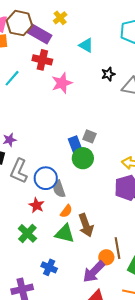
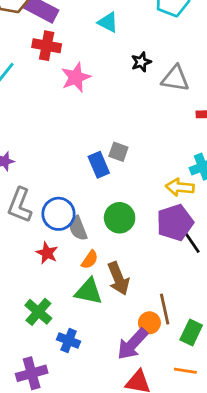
green circle: (83, 158) -> (120, 218), moved
green cross: (27, 233) -> (38, 312), moved

